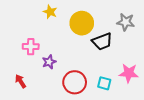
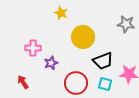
yellow star: (50, 12) -> (61, 13), moved
yellow circle: (82, 23) -> (83, 37), moved
black trapezoid: (102, 41) -> (103, 61), moved

